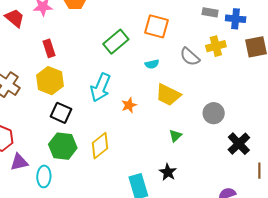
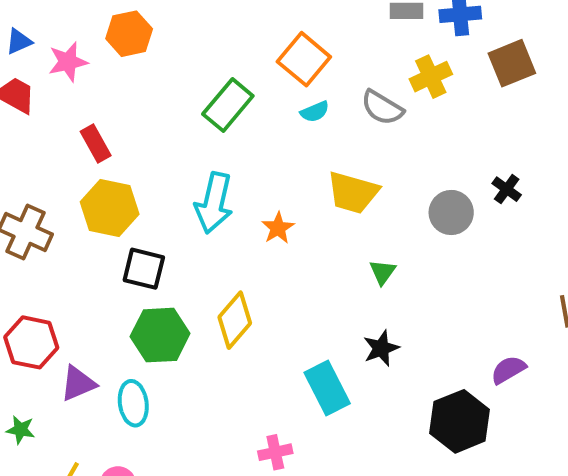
orange square: (157, 26) -> (304, 59), turned 35
cyan semicircle: (152, 64) -> (315, 112), moved
black cross: (239, 144) -> (507, 189), moved, size x0.6
black star: (168, 172) -> (381, 348), turned 30

